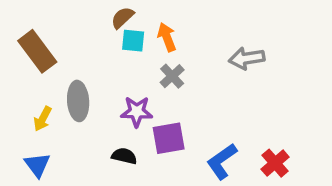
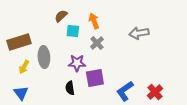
brown semicircle: (122, 18) -> (61, 16), moved
cyan square: (133, 41) -> (73, 31), moved
brown rectangle: (37, 51) -> (19, 42), moved, turned -70
black semicircle: (124, 156) -> (70, 88), turned -112

